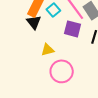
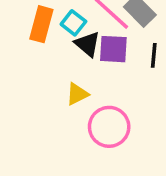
black triangle: (34, 22) -> (87, 44), moved

